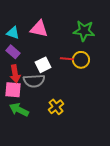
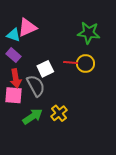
pink triangle: (39, 29) -> (27, 28), moved, turned -36
gray semicircle: (34, 81) -> (36, 86), turned -115
green arrow: (19, 110) -> (33, 116), moved, turned 120

